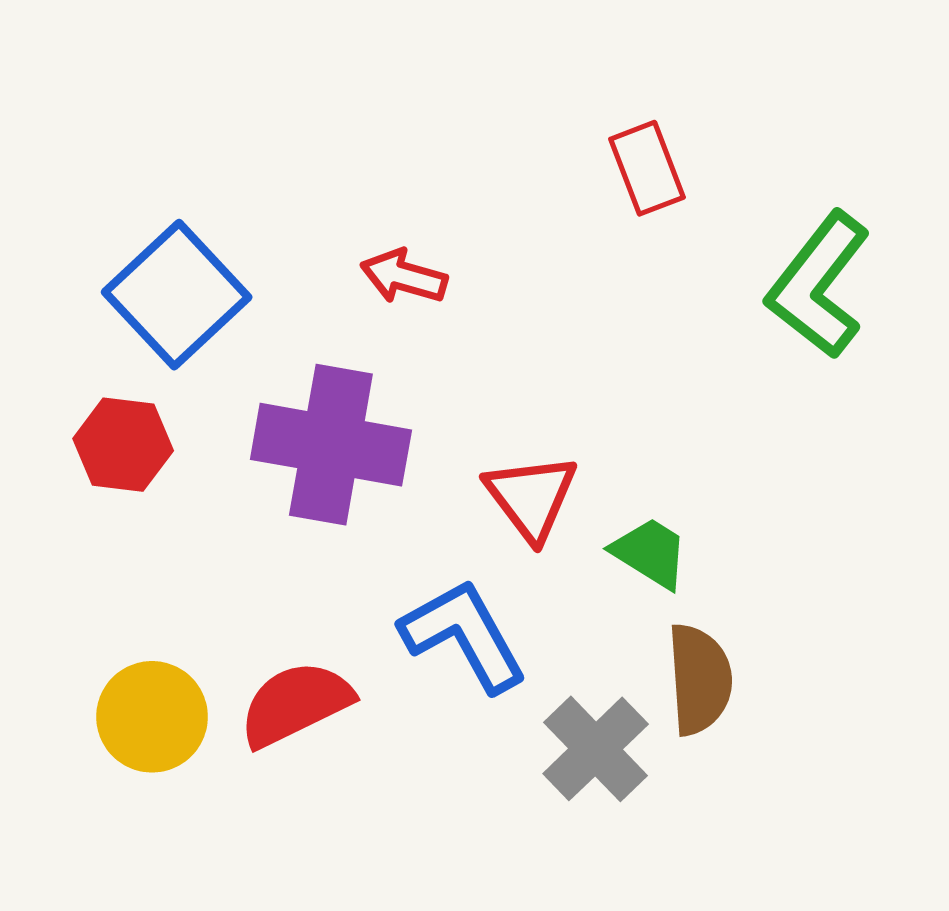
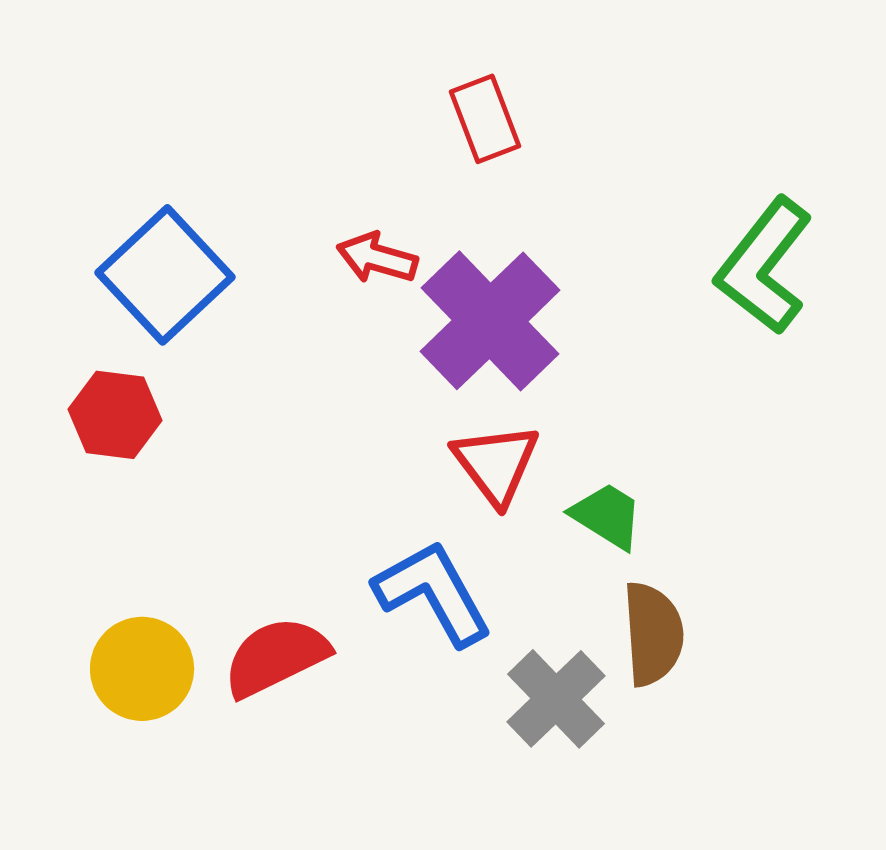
red rectangle: (647, 168) -> (485, 119), moved
purple cross: (331, 445) -> (490, 321), moved, turned 36

